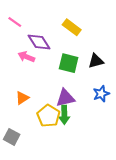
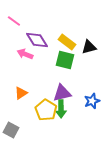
yellow rectangle: (72, 27) -> (67, 42), moved
black triangle: (96, 61) -> (89, 47), moved
blue star: (101, 94) -> (92, 101), moved

